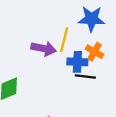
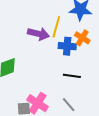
black line: (85, 76) -> (72, 76), moved

